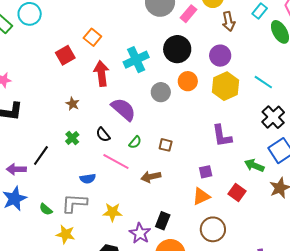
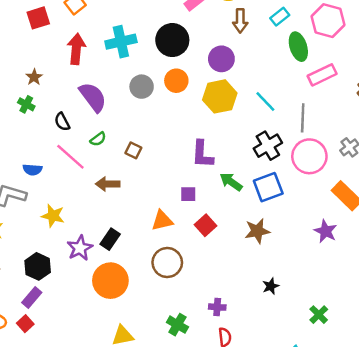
green cross: (72, 138) -> (26, 104), moved, turned -32
green arrow: (254, 166) -> (231, 182), moved
purple square: (206, 172) -> (188, 194), moved

